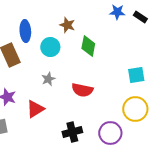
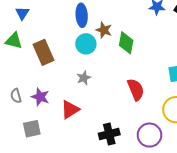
brown star: (67, 25) -> (104, 30), moved
blue ellipse: (25, 31) -> (82, 15), moved
red semicircle: (82, 90) -> (136, 89), moved, turned -125

